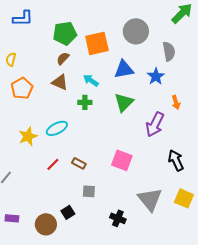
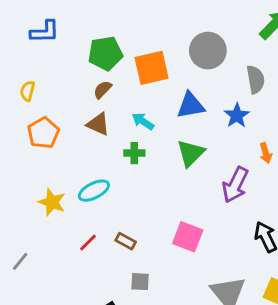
yellow star: (28, 136) -> (52, 202), turned -30

